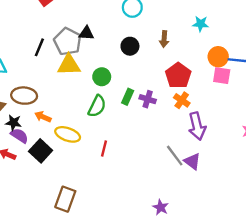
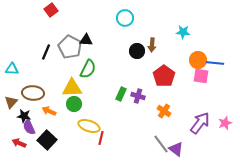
black circle: (130, 46) -> (137, 51), moved
yellow triangle: (69, 65) -> (72, 88), moved
green circle: (102, 77) -> (74, 104), moved
orange cross: (182, 100) -> (164, 111), moved
green semicircle: (97, 106) -> (88, 69), moved
purple arrow: (197, 126) -> (200, 123), moved, turned -130
yellow ellipse: (68, 134) -> (89, 126), moved
purple semicircle: (19, 136) -> (29, 127), turned -147

